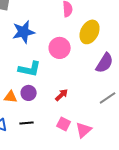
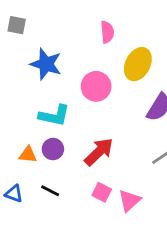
blue star: (24, 32) -> (46, 64), turned 30
red arrow: (62, 95) -> (99, 152), size x1.6
black line: (27, 123) -> (50, 191), turned 32

